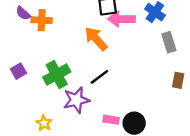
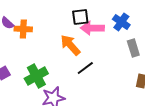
black line: (99, 77) -> (85, 68), moved

